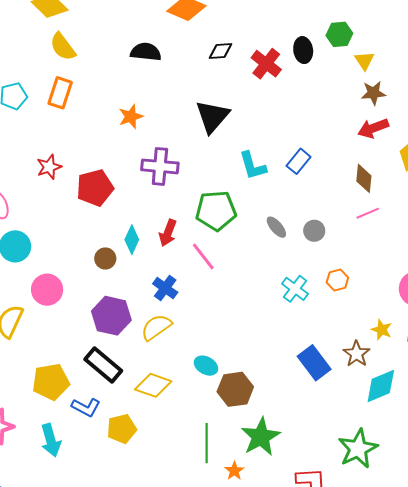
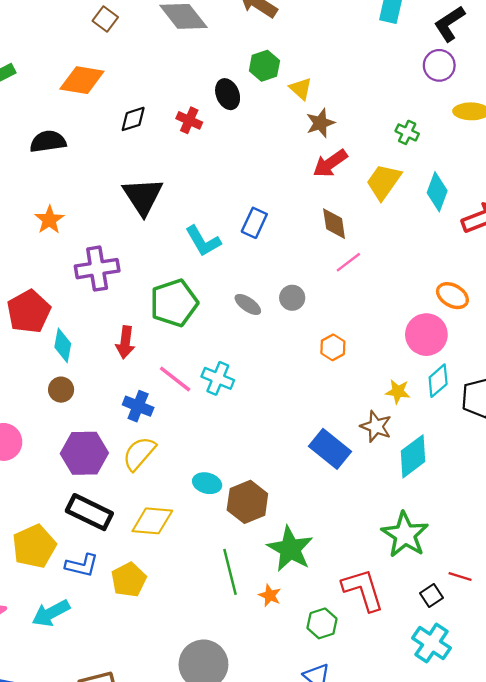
red cross: (266, 64) -> (189, 120), size x0.7
cyan diamond: (132, 240) -> (63, 345), moved
pink line: (203, 256) -> (175, 379), moved
cyan cross: (295, 289) -> (218, 378), moved
cyan arrow: (51, 440) -> (51, 613), turned 92

